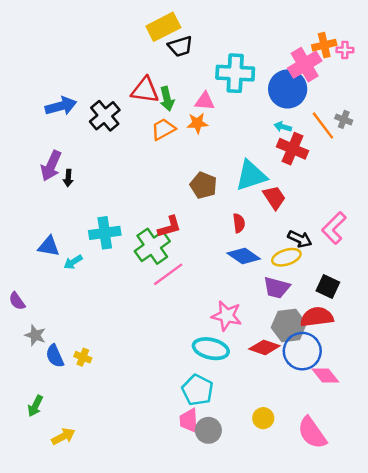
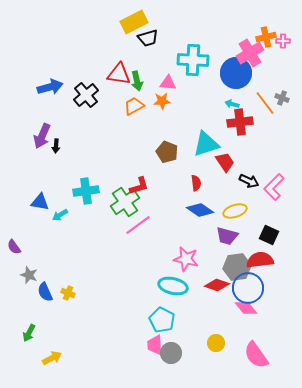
red cross: (292, 149) -> (240, 122), turned -30
black arrow: (300, 239) -> (249, 181), moved
pink diamond: (325, 375) -> (246, 308), moved

